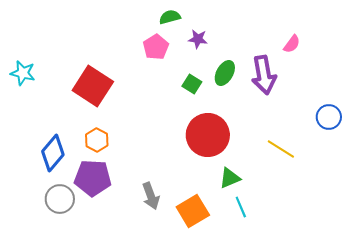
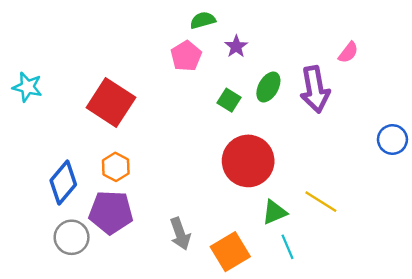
purple star: (198, 39) -> (236, 46), turned 30
yellow line: (281, 149) -> (321, 202), moved

